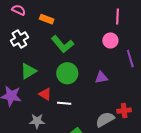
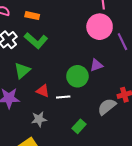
pink circle: (110, 40) -> (100, 27), size x1.6
green L-shape: (62, 44) -> (36, 41), moved
green circle: (67, 73) -> (77, 76), moved

